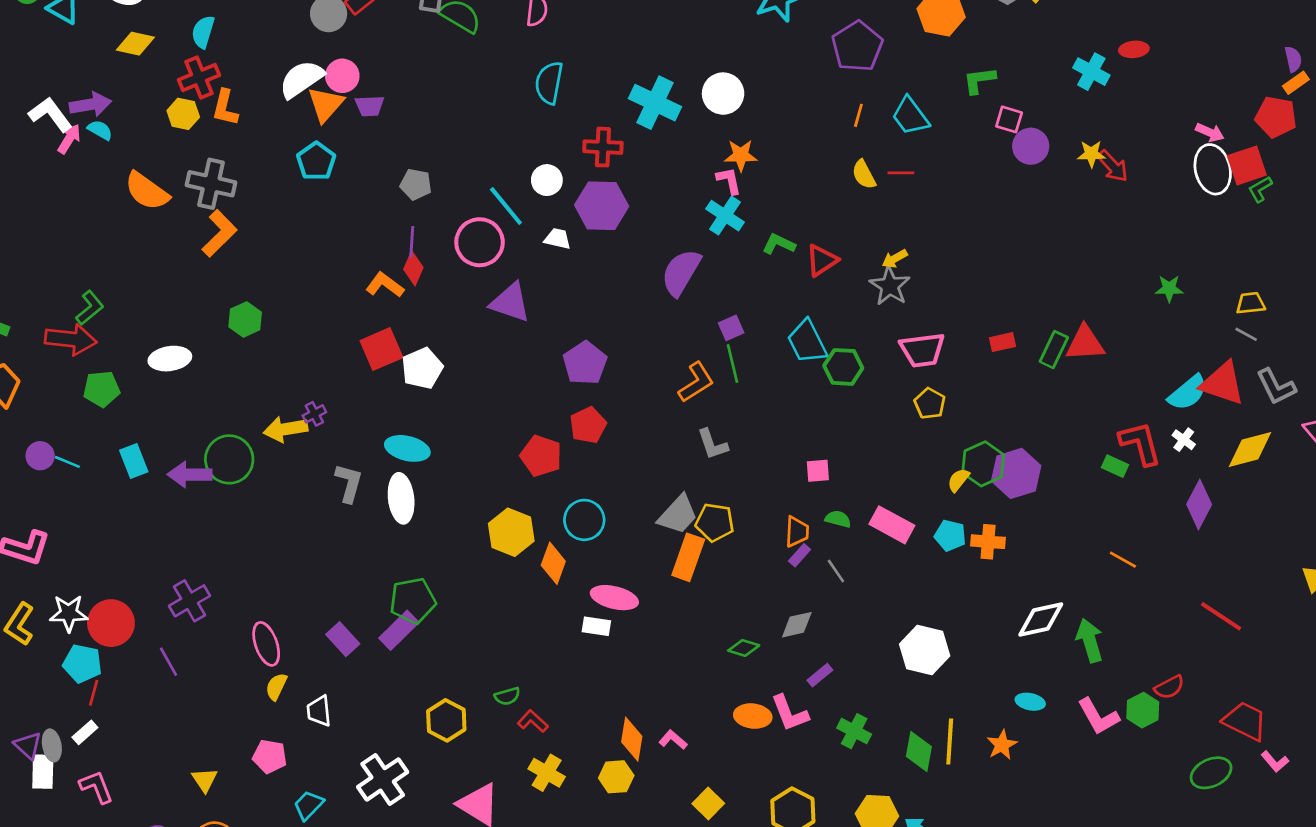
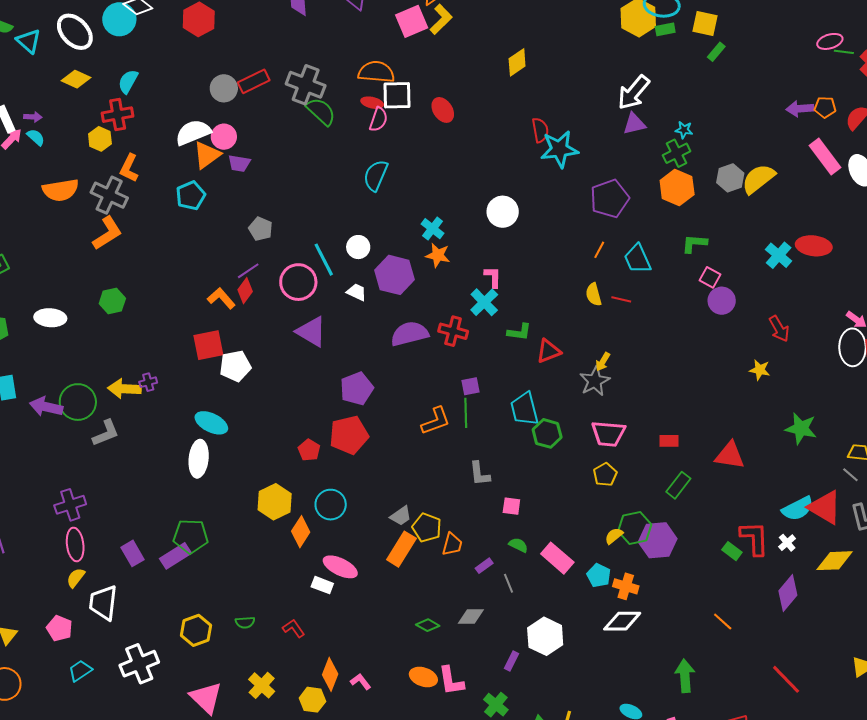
red ellipse: (1134, 49) -> (814, 246), size x1.6
cyan cross: (655, 103) -> (433, 229), moved, size x0.6
purple arrow: (90, 104) -> (33, 117), size x0.6
orange L-shape: (225, 108) -> (129, 168), moved
red cross: (603, 147) -> (453, 331), moved
yellow star: (1091, 154) -> (760, 370), moved
orange star: (741, 155) -> (438, 255), moved
orange semicircle: (147, 191) -> (60, 190), turned -57
purple line: (412, 242) -> (248, 271), turned 40
green L-shape: (779, 244) -> (519, 332), turned 150
yellow arrow: (895, 259) -> (603, 362), turned -42
purple semicircle: (681, 272) -> (410, 334), moved, turned 33
green star: (1169, 289) -> (801, 428), size x1.5
green rectangle: (1054, 350) -> (678, 485), moved
red pentagon: (588, 425) -> (349, 435), size x1.4
gray L-shape: (713, 444) -> (480, 474), moved
red pentagon: (541, 456) -> (309, 450), size x0.7
gray L-shape: (349, 483) -> (106, 433), moved, turned 40
gray trapezoid: (678, 515) -> (401, 516), size x0.7
orange trapezoid: (797, 532) -> (452, 544), moved
purple cross: (190, 601) -> (70, 505), moved
white diamond: (1041, 619) -> (622, 621), moved
white hexagon: (925, 650) -> (545, 636), moved
purple rectangle: (820, 675) -> (511, 661), moved, turned -36
white trapezoid: (319, 711) -> (103, 603), size x1.5
red L-shape: (533, 721) -> (294, 628), moved

